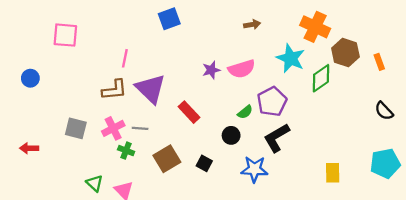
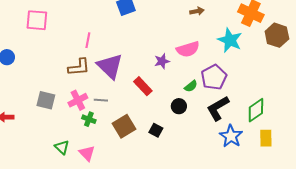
purple star: (211, 70) -> (162, 61), moved
green diamond: (321, 78) -> (256, 110), moved
blue star: (254, 169) -> (231, 136), moved, turned 30

